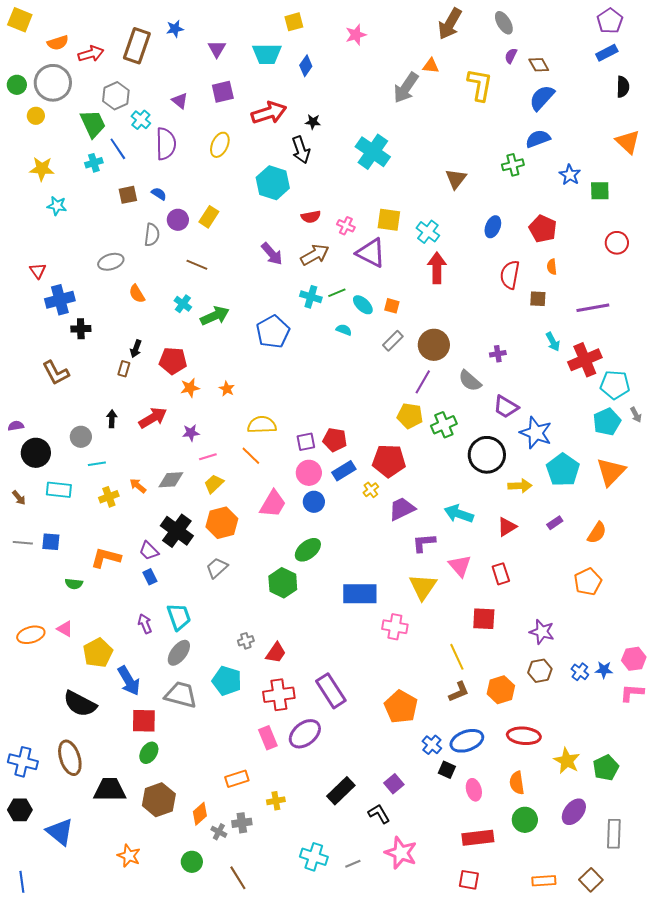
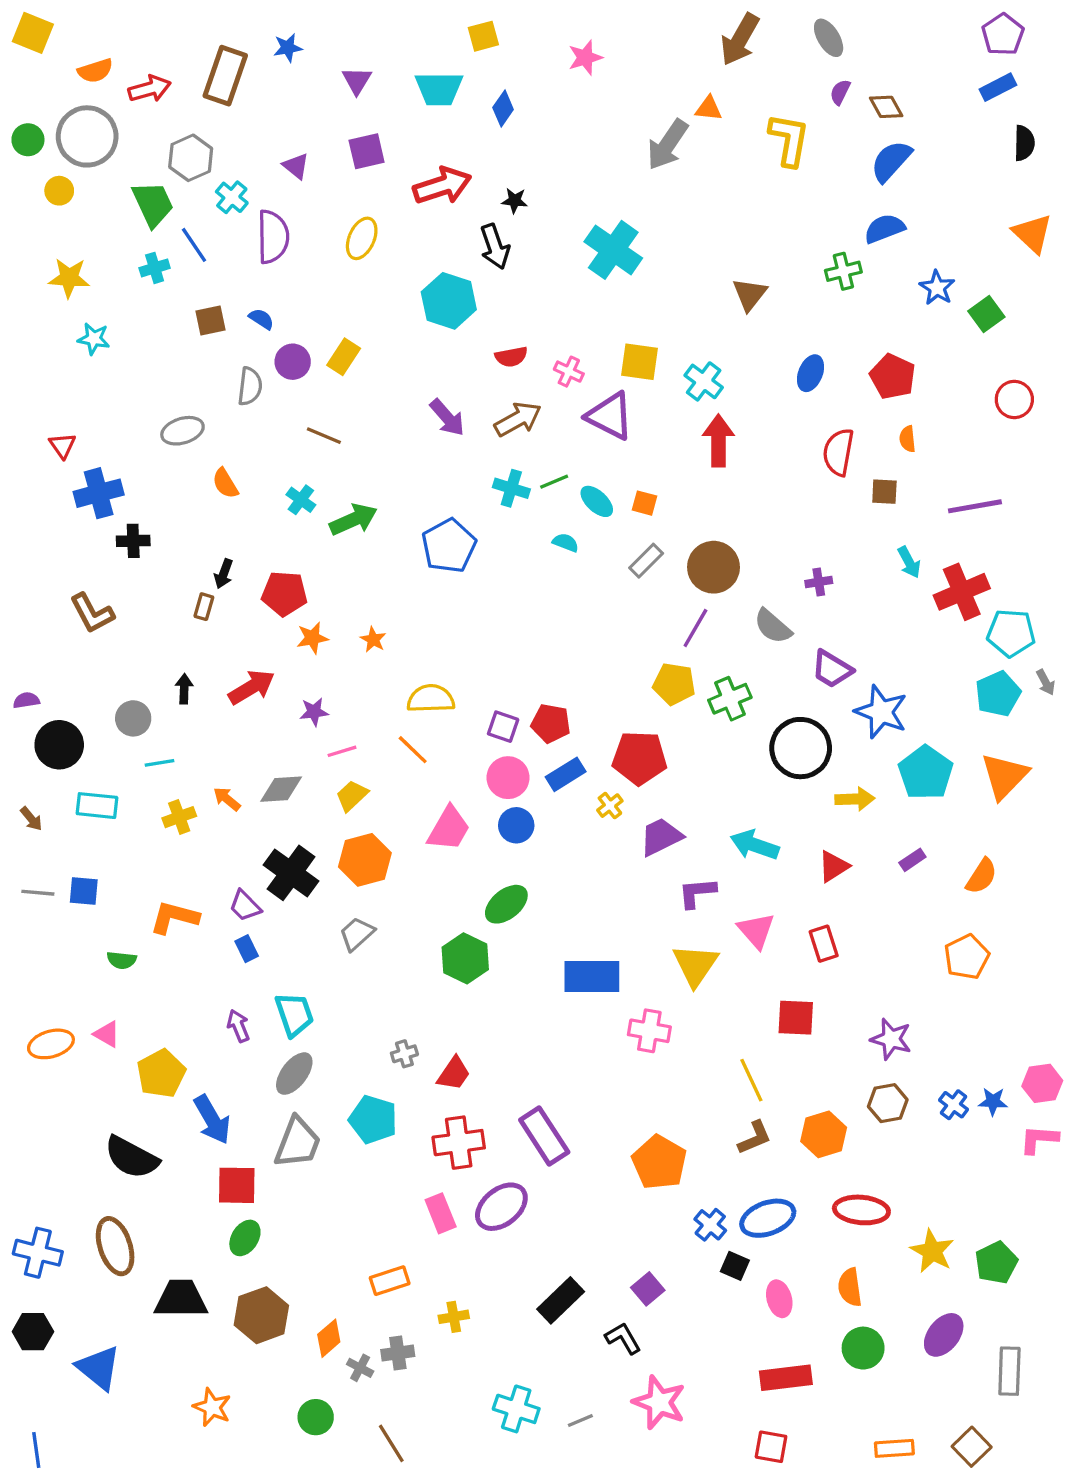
green square: (600, 191) -> (986, 314), turned -35
purple square: (306, 442) -> (503, 727), turned 30
gray trapezoid: (181, 695) -> (298, 1143), turned 96

